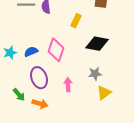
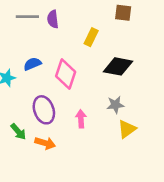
blue semicircle: (31, 52) -> (32, 64), moved

